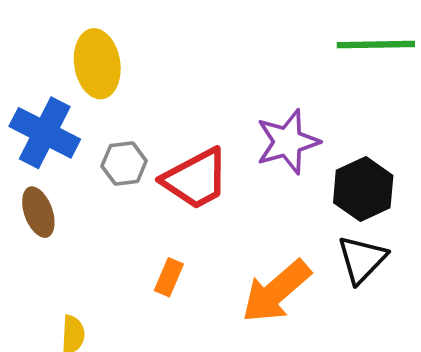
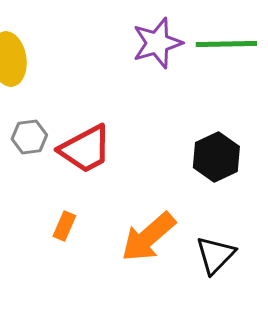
purple star: (288, 142) -> (157, 43), moved
black triangle: (362, 259) -> (215, 255), moved

